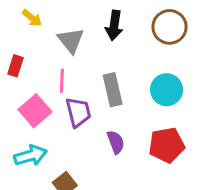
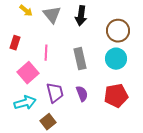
brown circle: (170, 27) -> (118, 31), moved
gray triangle: (71, 40) -> (52, 15), moved
purple trapezoid: (78, 112) -> (55, 93), moved

